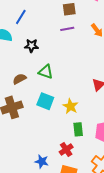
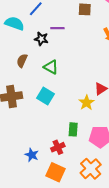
purple line: (67, 29) -> (57, 28), moved
brown semicircle: (20, 79) -> (22, 61), moved, turned -48
yellow star: (70, 106) -> (86, 103), moved

